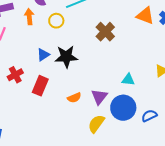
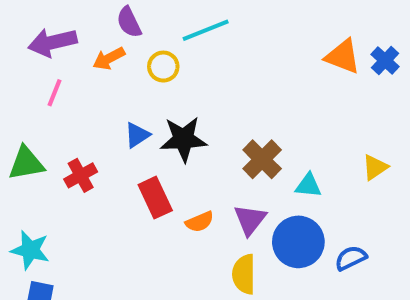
orange arrow: (29, 17) -> (109, 58), turned -112
brown cross: (105, 32) -> (262, 159), moved
red rectangle: (40, 86) -> (155, 198), moved, turned -48
yellow semicircle: (96, 124) -> (244, 274), turned -36

